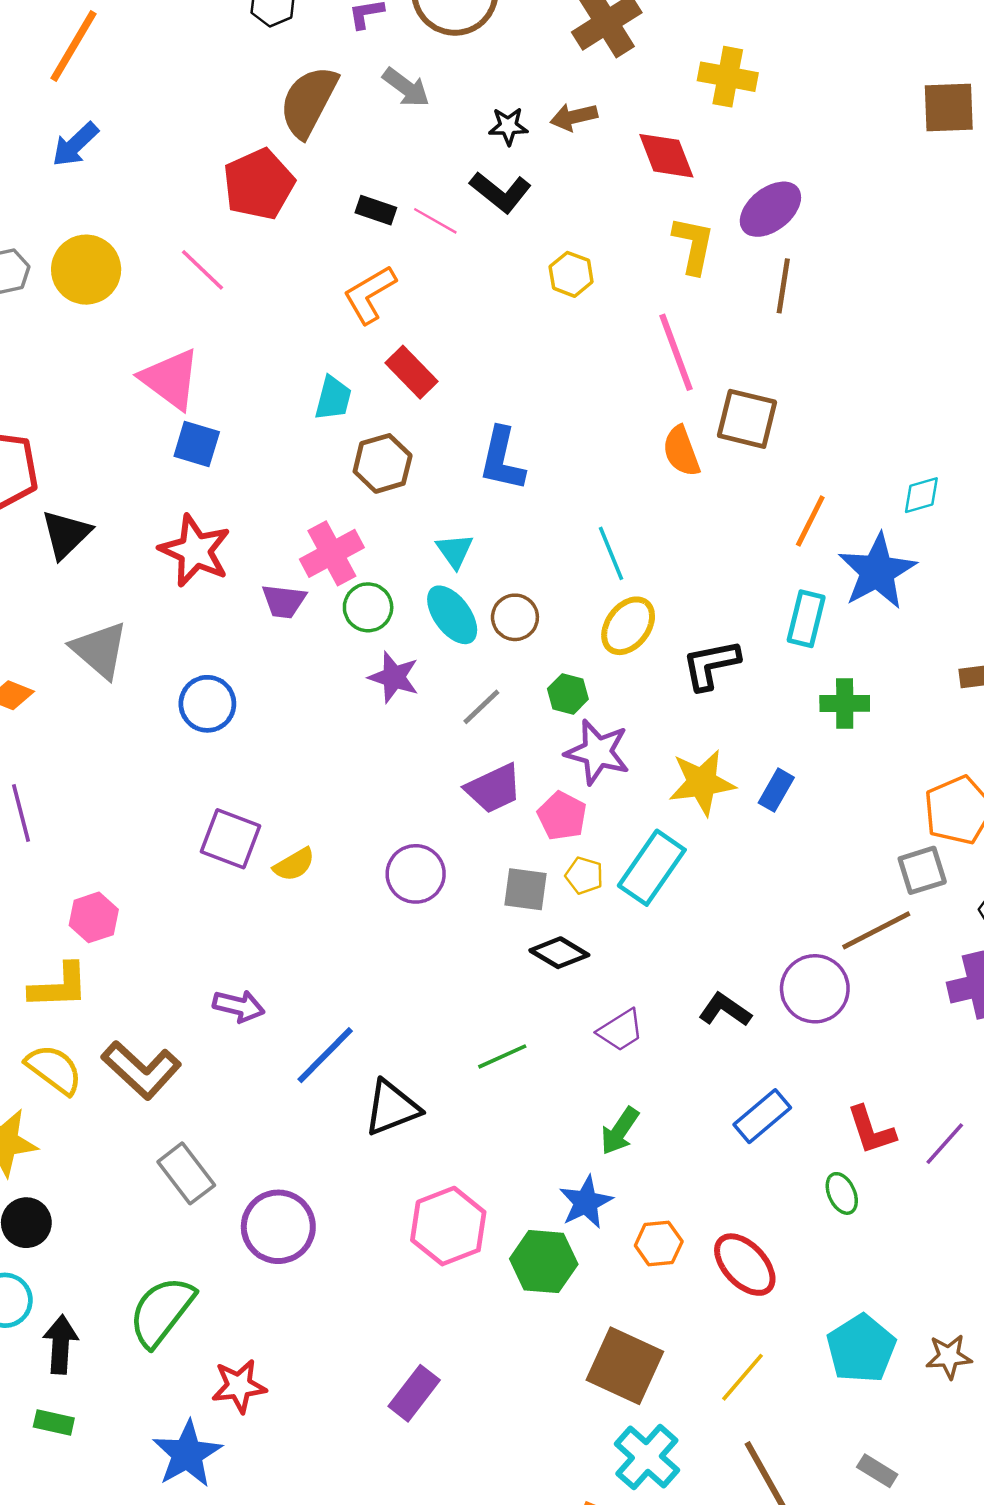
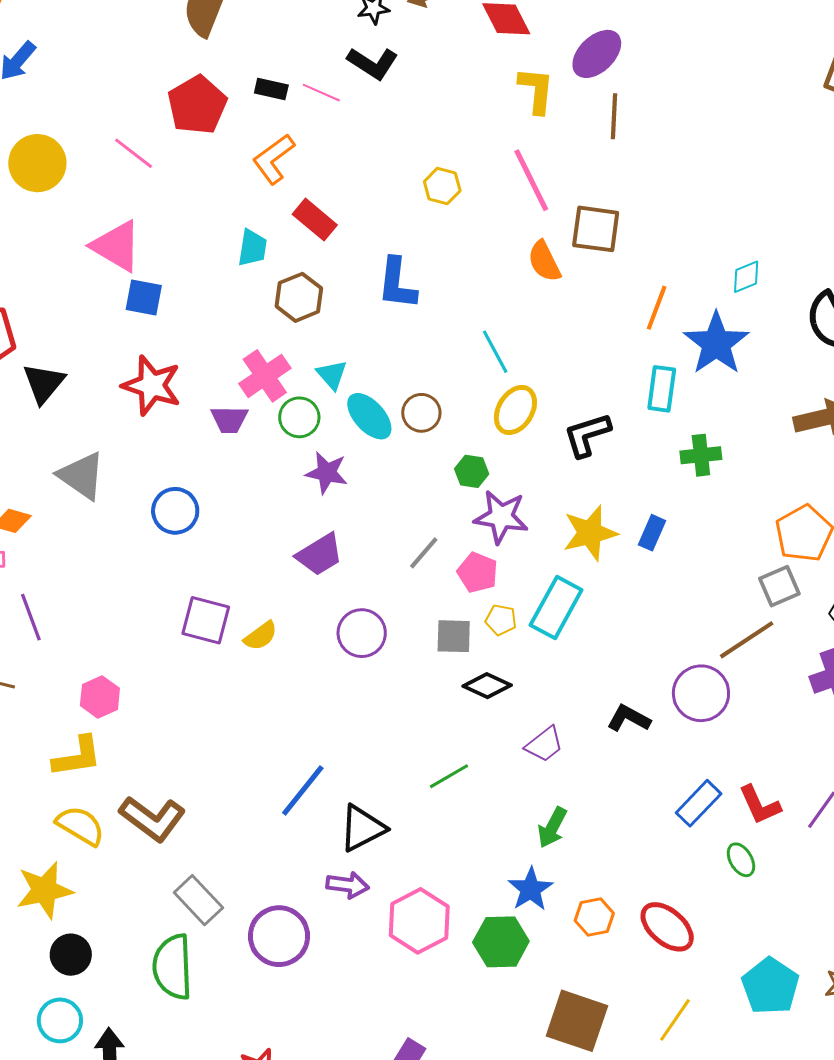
red pentagon: (259, 184) -> (197, 105), moved
yellow hexagon: (571, 274) -> (442, 186), moved
cyan triangle: (455, 551) -> (332, 375), moved
gray line: (481, 707) -> (424, 553), moved
purple trapezoid: (494, 788) -> (320, 555), moved
purple arrow: (239, 1006) -> (348, 885), moved
blue rectangle: (762, 1116) -> (699, 803), moved
green semicircle: (162, 1311) -> (173, 967), moved, turned -34

